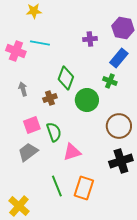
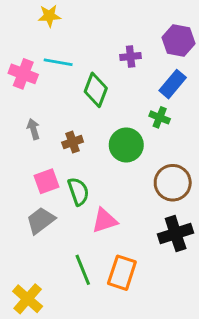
green diamond: (66, 78) -> (96, 90), moved

